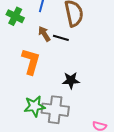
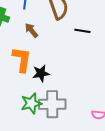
black line: (61, 38) -> (82, 31), moved
black star: (71, 80) -> (41, 73), moved

